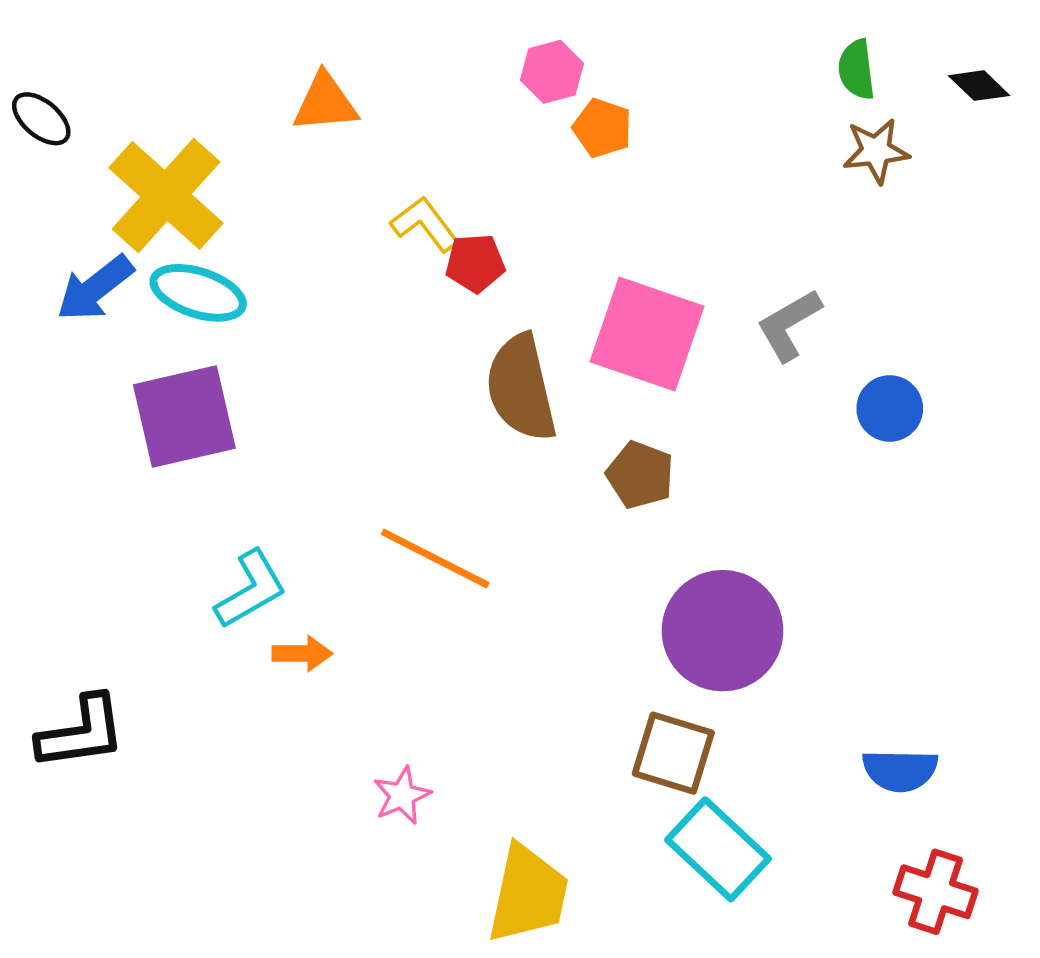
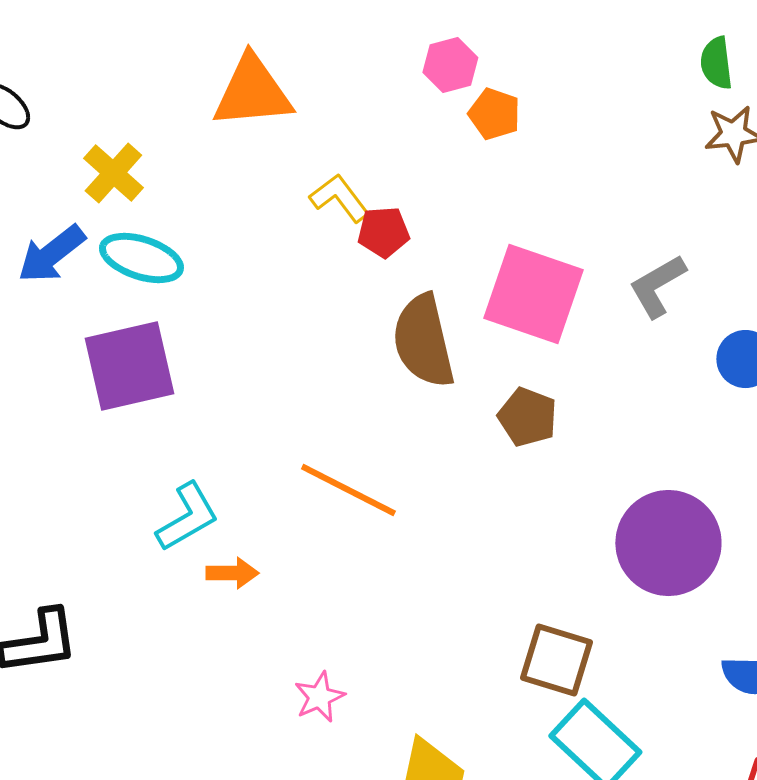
orange triangle: (325, 103) -> (252, 92), size x1.4
yellow cross: (166, 195) -> (113, 173), size x0.6
purple circle: (723, 631) -> (668, 543), moved

